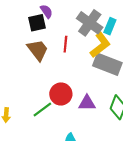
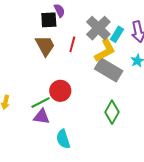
purple triangle: (87, 103) -> (42, 117), moved

